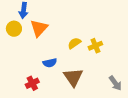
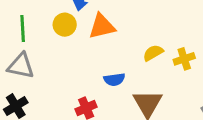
orange triangle: (39, 28) -> (102, 26), turned 30

